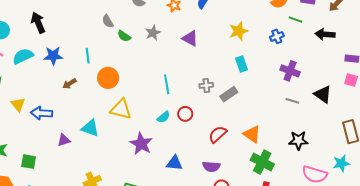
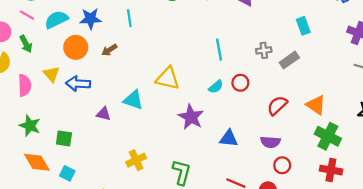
orange circle: (108, 78) -> (76, 47), moved
purple triangle: (64, 140) -> (103, 114), turned 32

